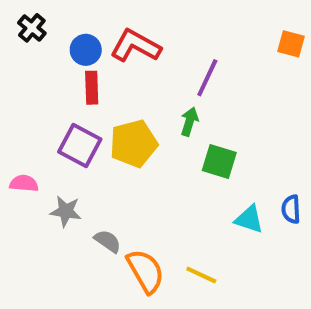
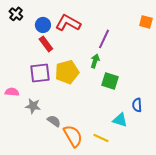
red rectangle: (92, 88) -> (46, 44), turned -35
purple square: (80, 145) -> (40, 73), turned -35
blue semicircle: (291, 209) -> (137, 105), moved
cyan triangle: (249, 219) -> (120, 120), moved

